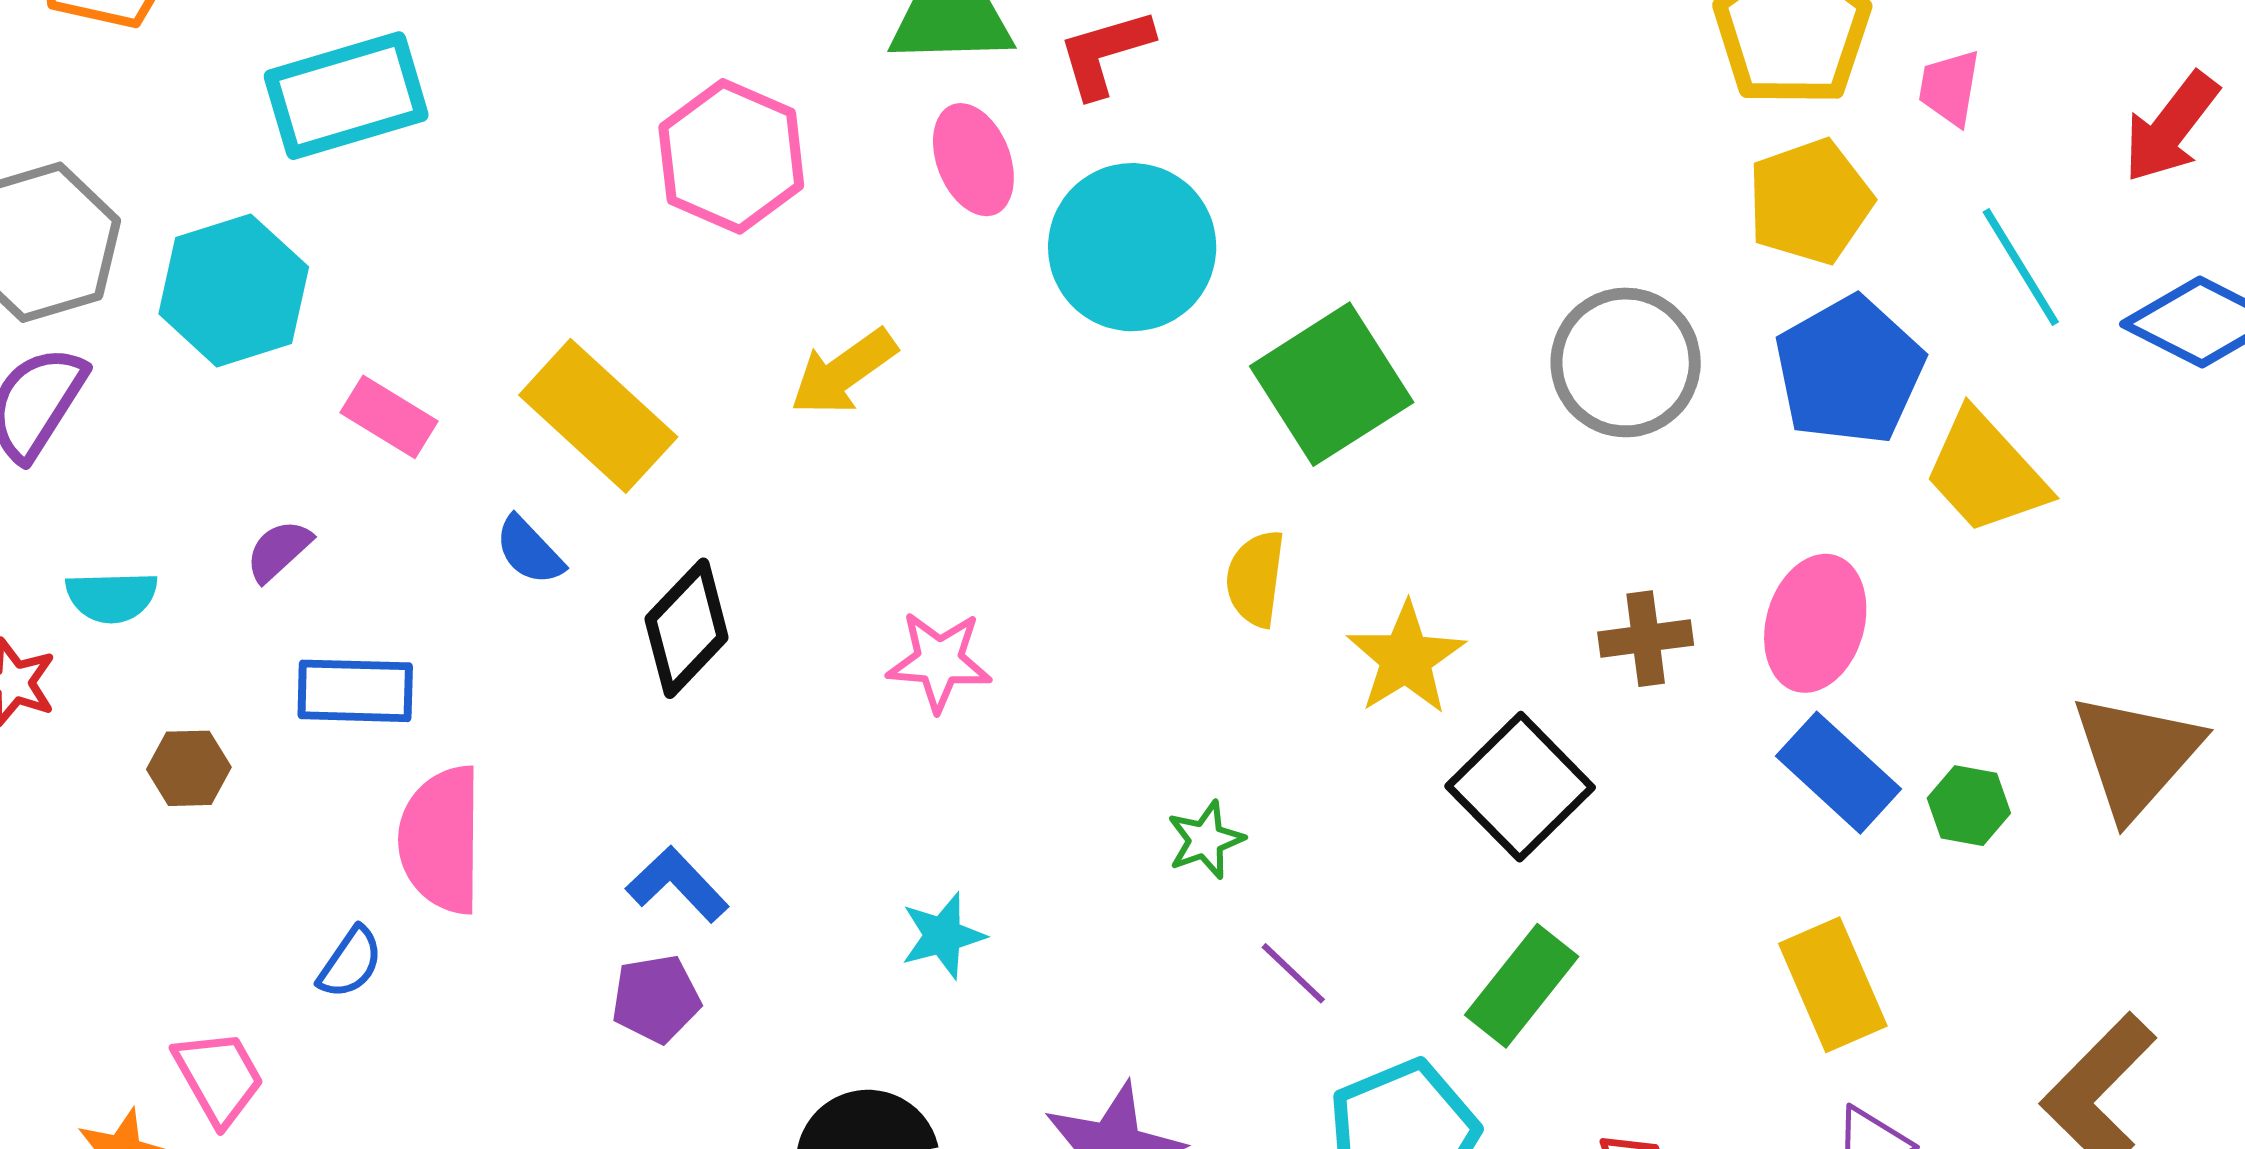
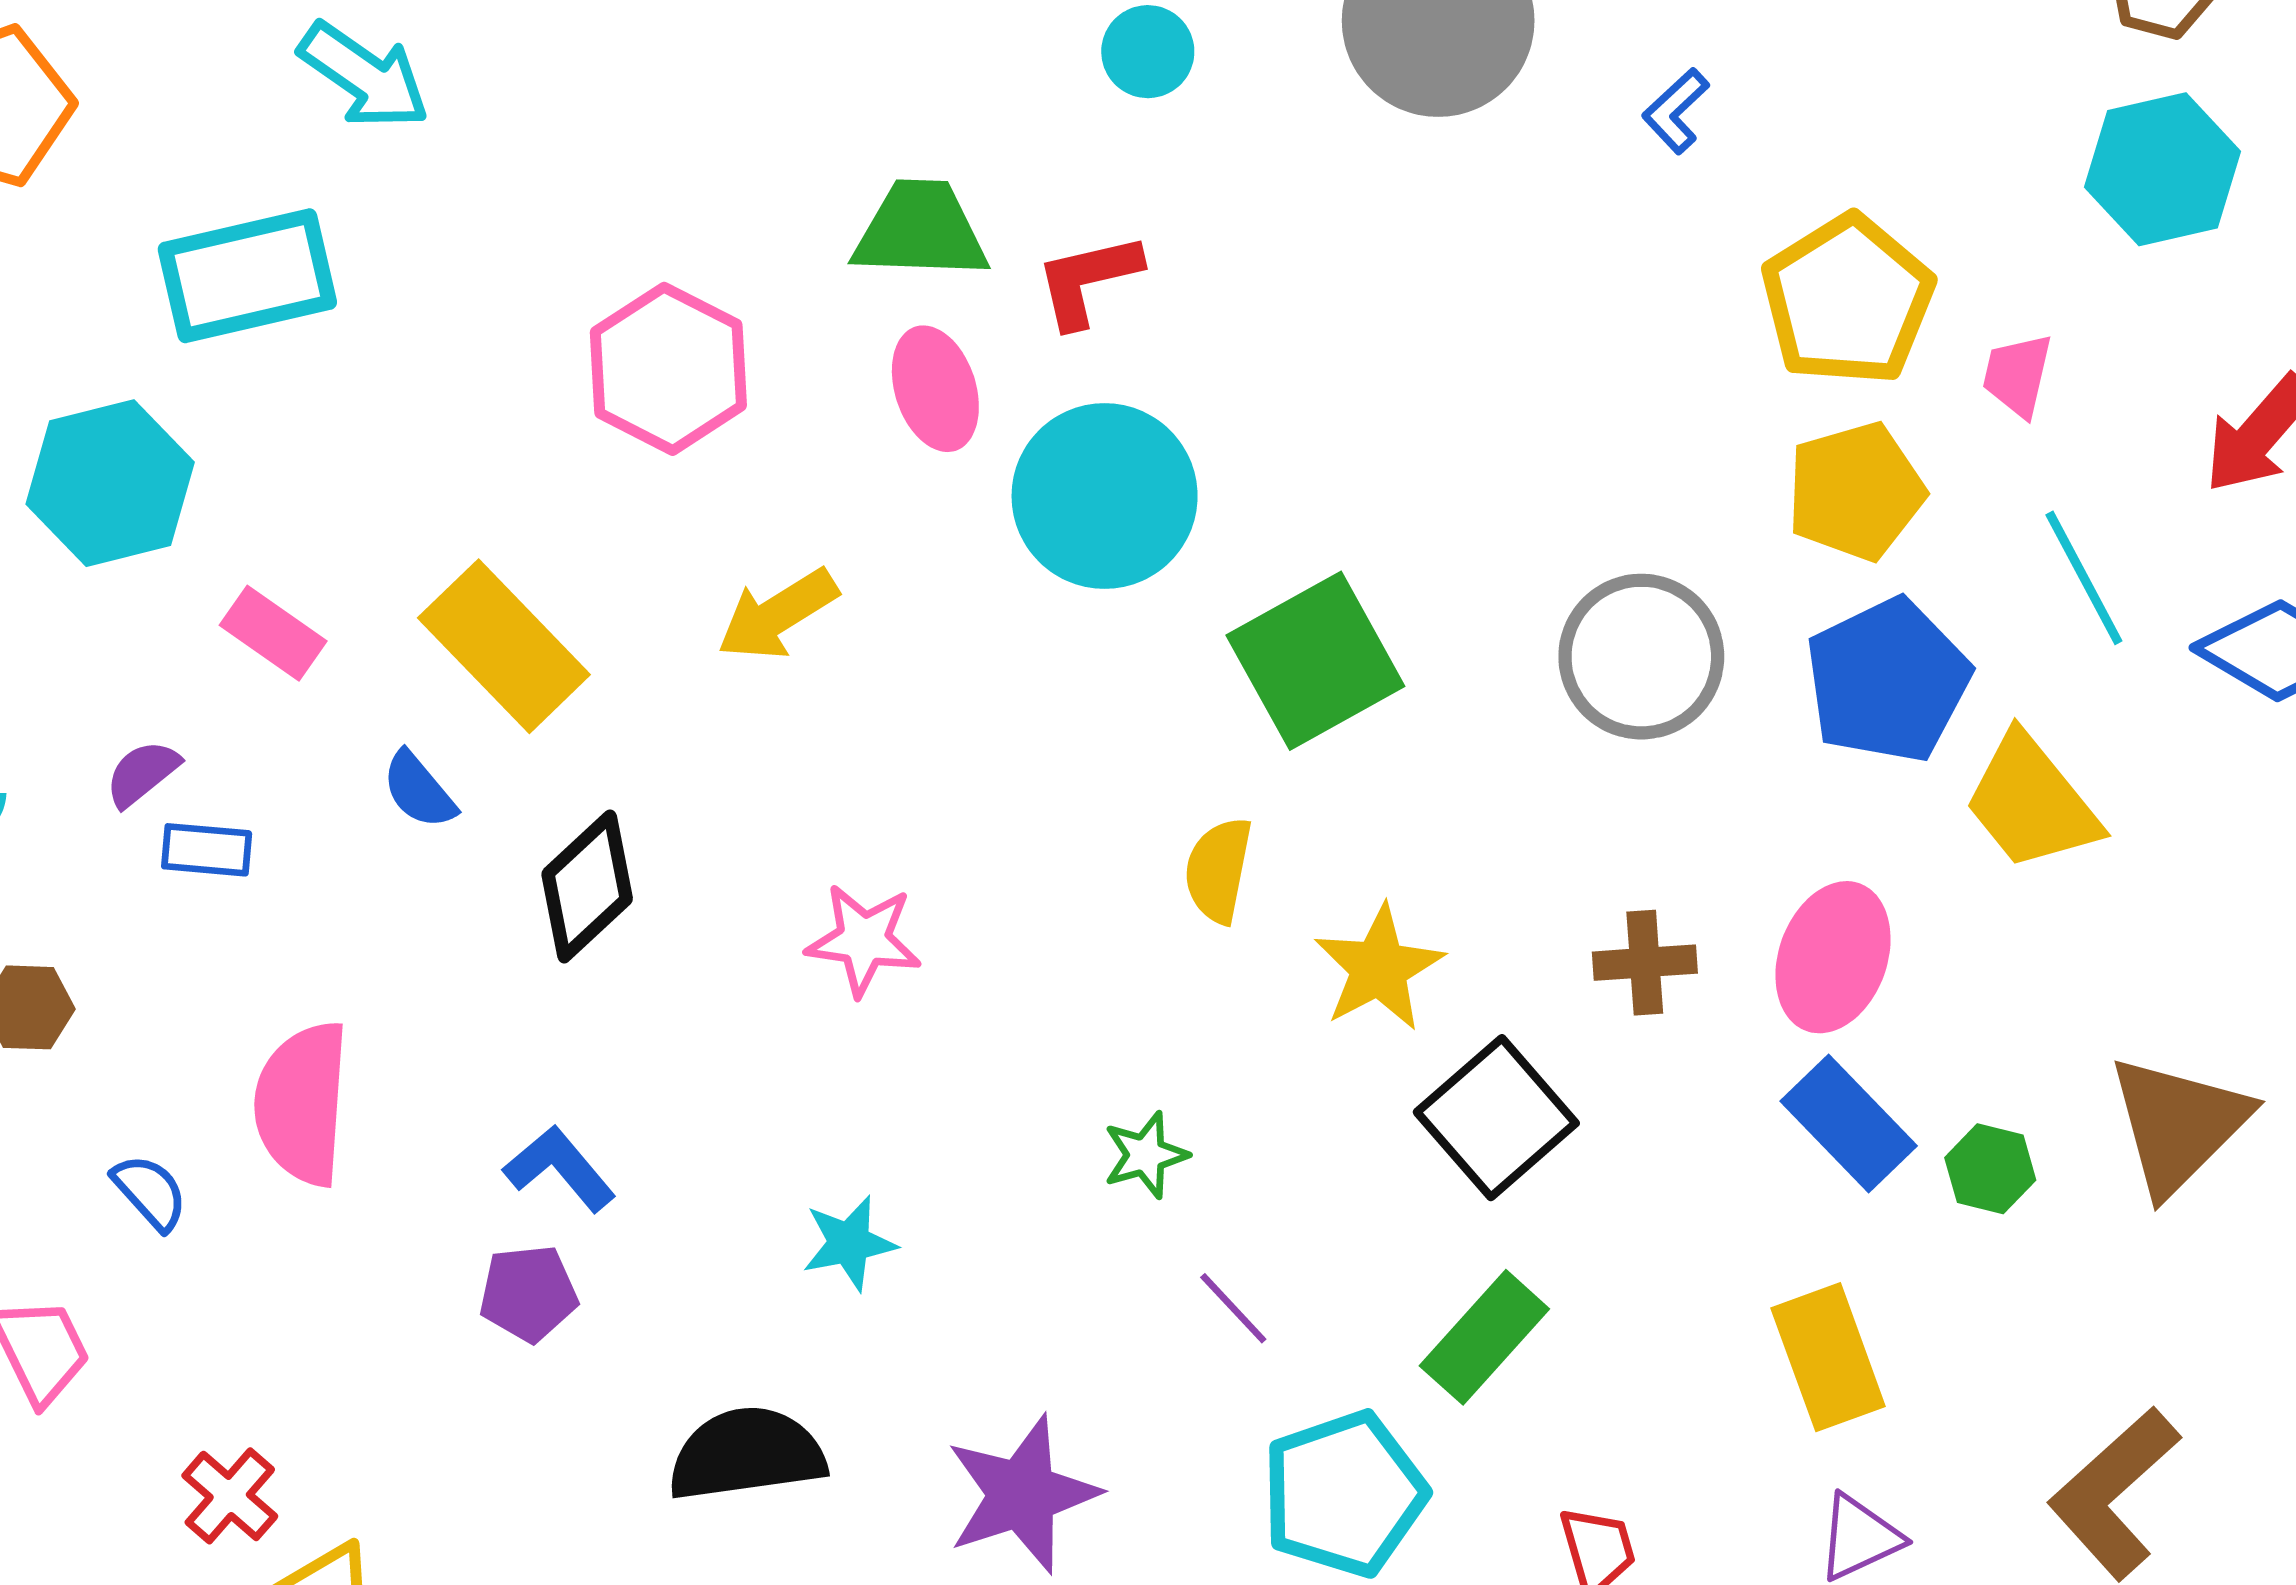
blue rectangle: (355, 691) -> (207, 850), moved, size x0.7
blue semicircle: (350, 963) -> (150, 1192), moved, turned -80

